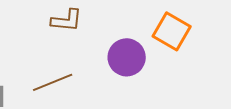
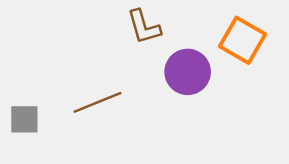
brown L-shape: (67, 20) -> (144, 27), moved, turned 68

